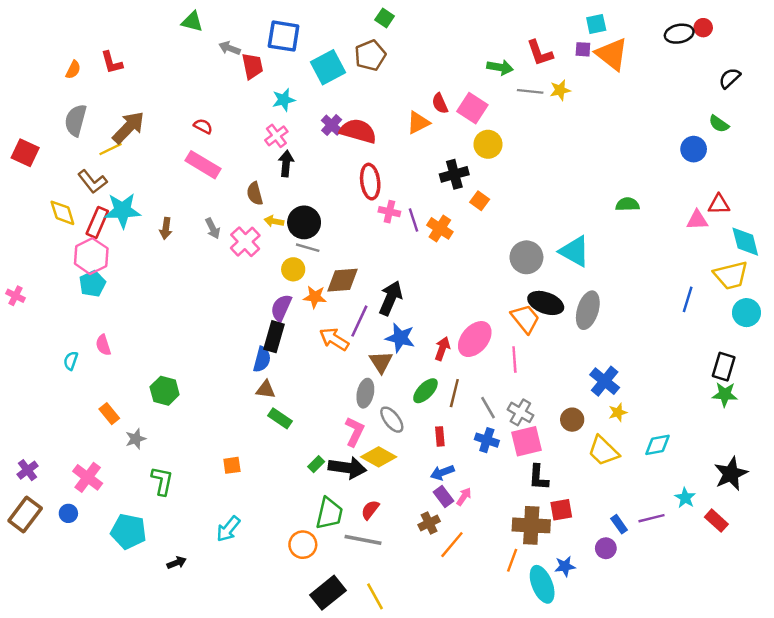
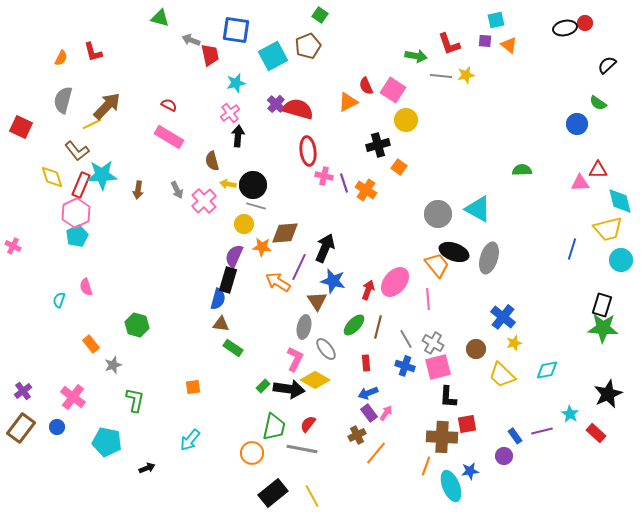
orange triangle: (612, 54) -> (509, 45), size x0.6
green star: (725, 394) -> (603, 328), size x1.4

